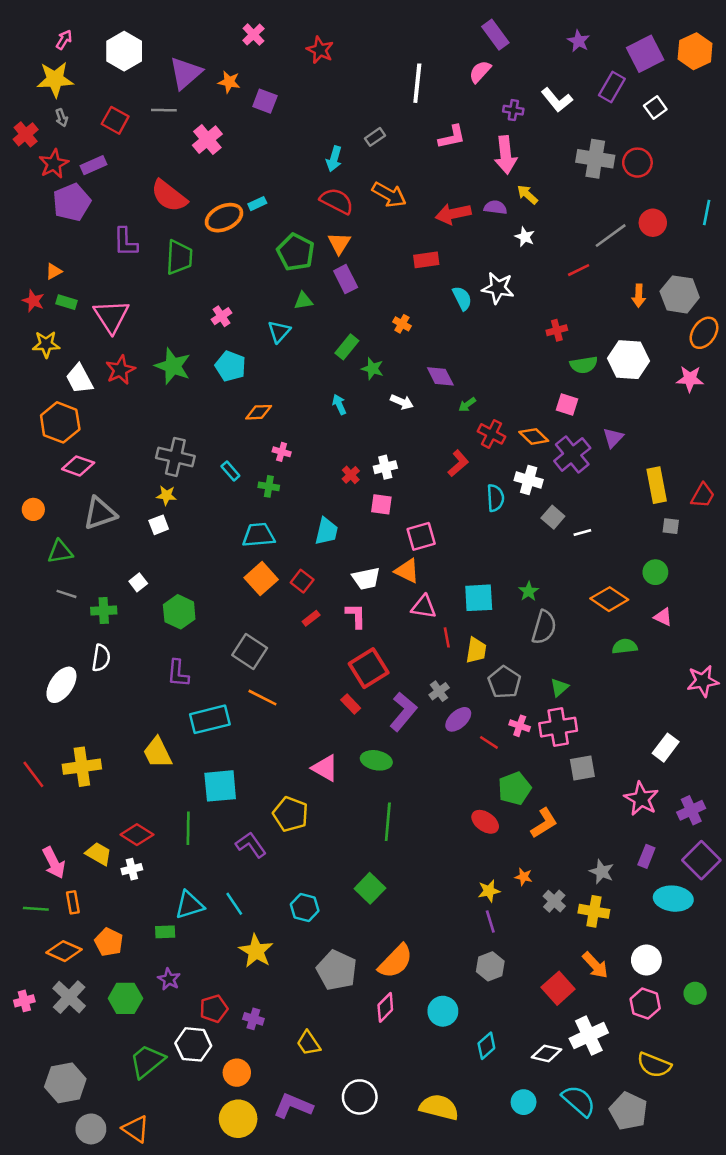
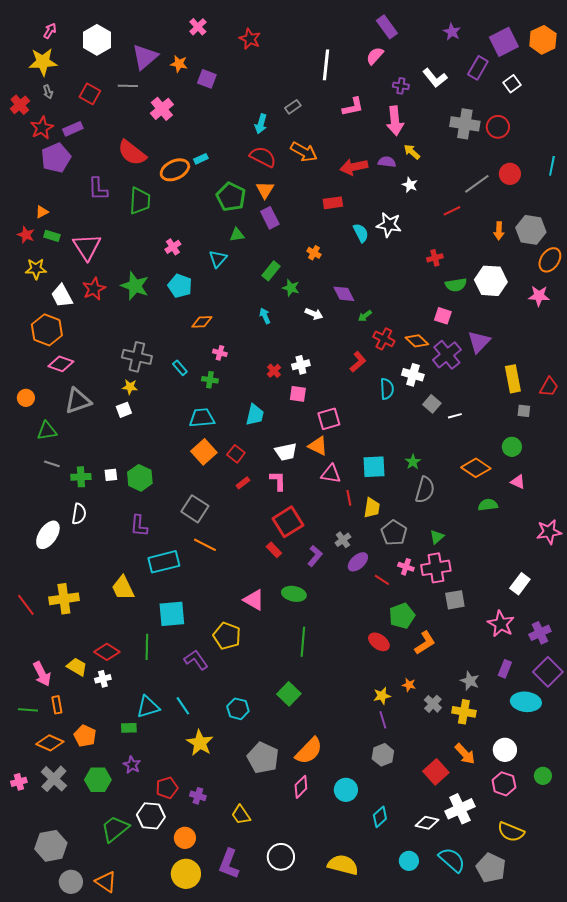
purple triangle: (613, 438) -> (479, 342), size x1.4
white square: (138, 582) -> (111, 475), moved, turned 32
purple L-shape: (403, 712) -> (315, 556), size x0.7
purple L-shape: (293, 1106) -> (229, 864), turned -92

